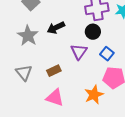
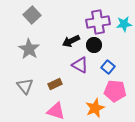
black arrow: (56, 28) -> (71, 41), moved
purple triangle: (79, 52) -> (80, 65), turned -36

